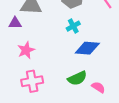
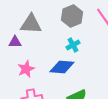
blue diamond: (87, 48) -> (62, 67), moved

